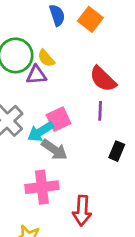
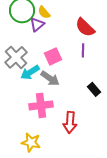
purple triangle: (36, 75) -> (37, 24), turned -35
cyan arrow: (41, 132) -> (30, 72), moved
black rectangle: (117, 151) -> (94, 89), moved, turned -64

